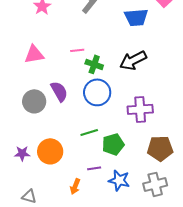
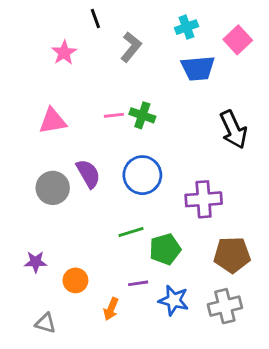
black arrow: (133, 60) -> (233, 130), moved, turned -88
green cross: (94, 64) -> (142, 115), moved
orange circle: (50, 151) -> (75, 280), moved, size x0.7

